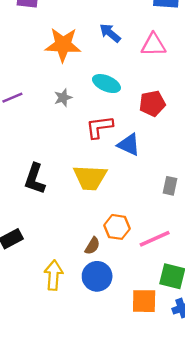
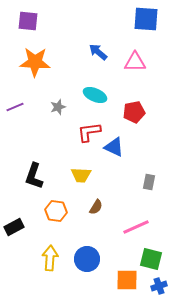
orange star: (63, 45) -> (35, 62), moved
yellow trapezoid: (90, 178) -> (81, 175), size x0.7
orange hexagon: (117, 227) -> (56, 211), moved
brown semicircle: (92, 246) -> (96, 207), moved

